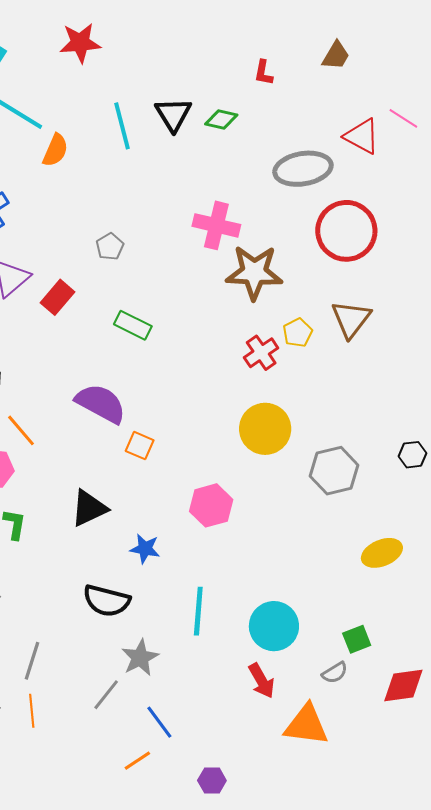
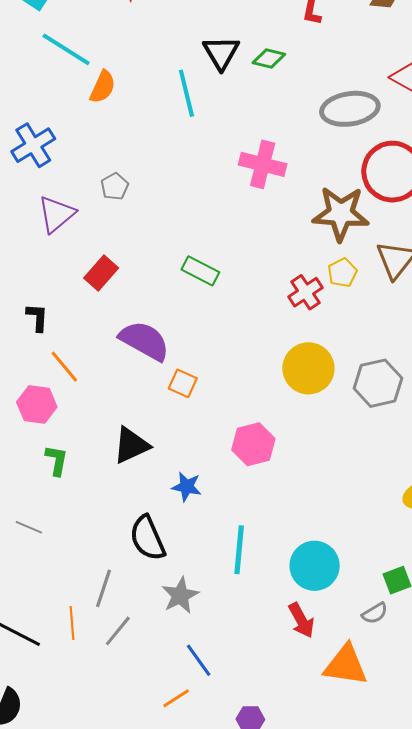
cyan line: (122, 126) -> (186, 93), moved
gray pentagon: (110, 247) -> (115, 186), moved
brown star: (254, 272) -> (341, 214), moved
red rectangle: (57, 297) -> (101, 273), moved
green rectangle: (133, 325) -> (200, 271), moved
gray hexagon: (334, 471) -> (378, 383), moved
black semicircle: (107, 601) -> (148, 538), turned 51
gray line: (32, 661) -> (103, 588), moved
gray line: (106, 695) -> (118, 631), moved
orange line: (32, 711) -> (72, 623), moved

